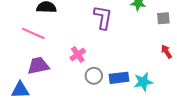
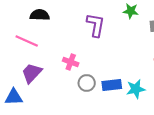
pink cross: (78, 55) -> (71, 62), turned -35
purple trapezoid: (38, 66) -> (32, 73), turned -35

